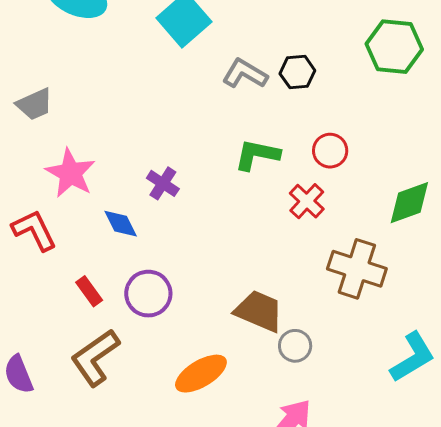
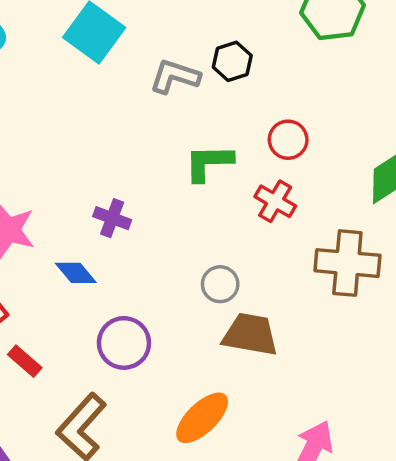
red rectangle: (89, 291) -> (25, 361), moved
gray circle: (295, 346) -> (220, 284), moved

